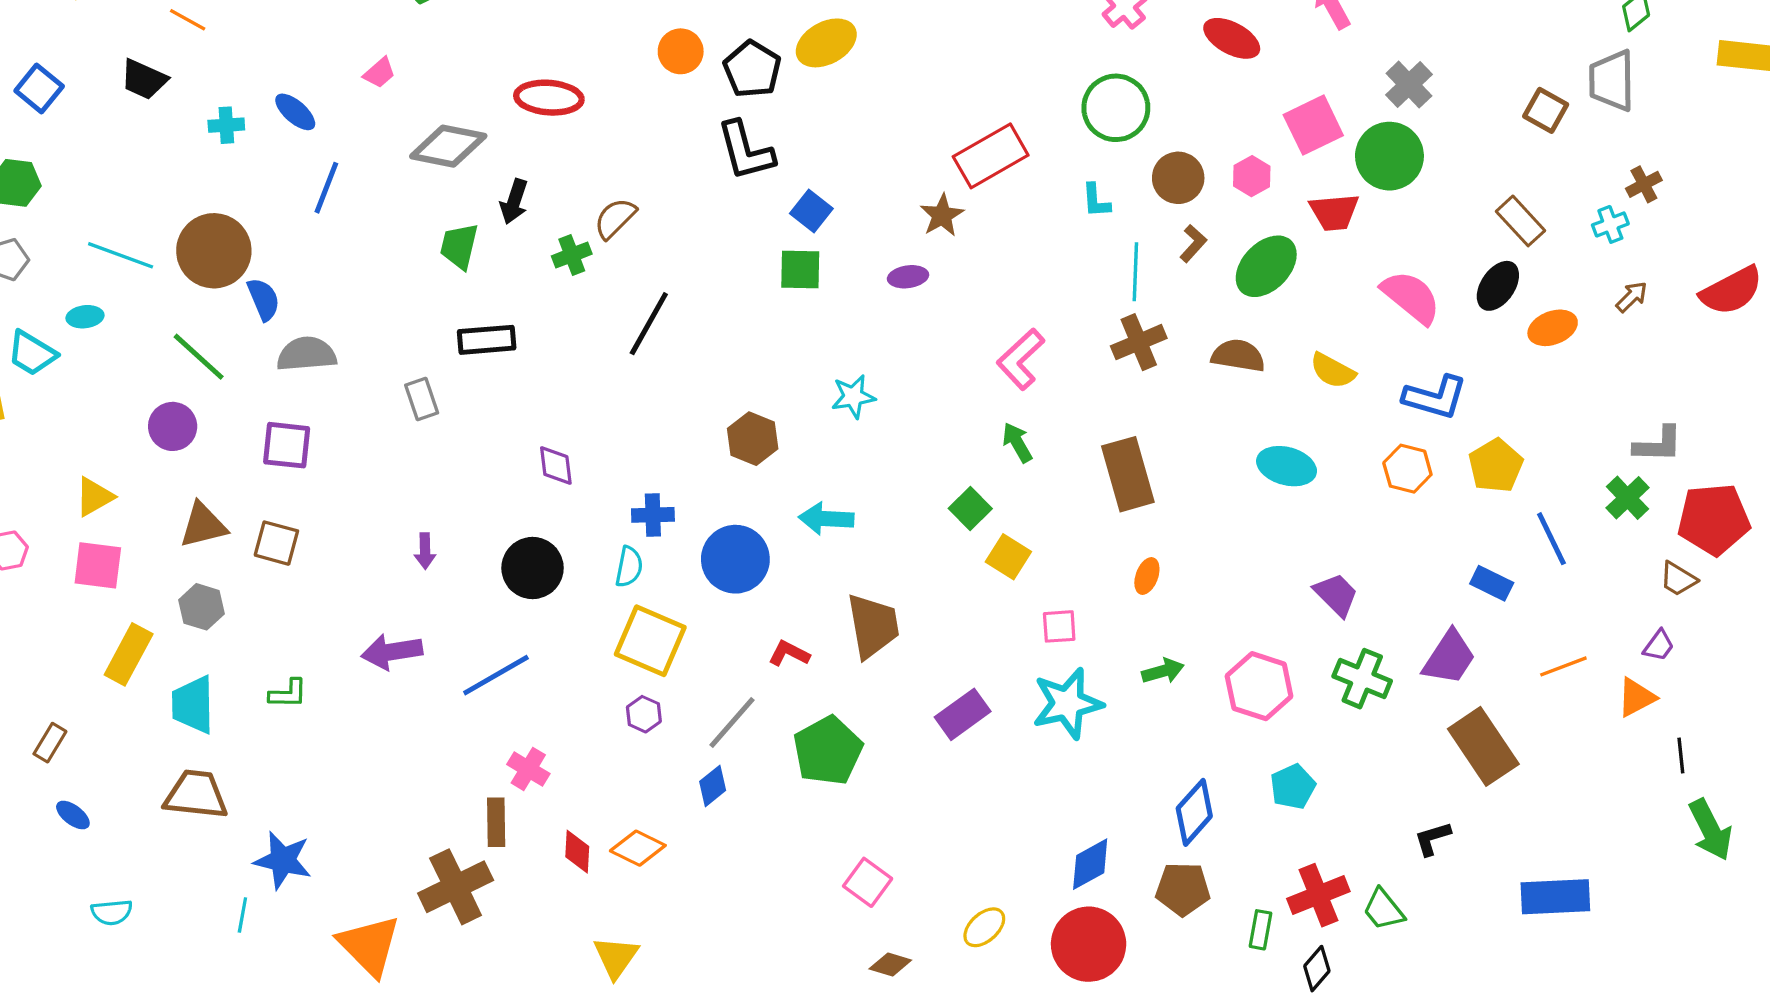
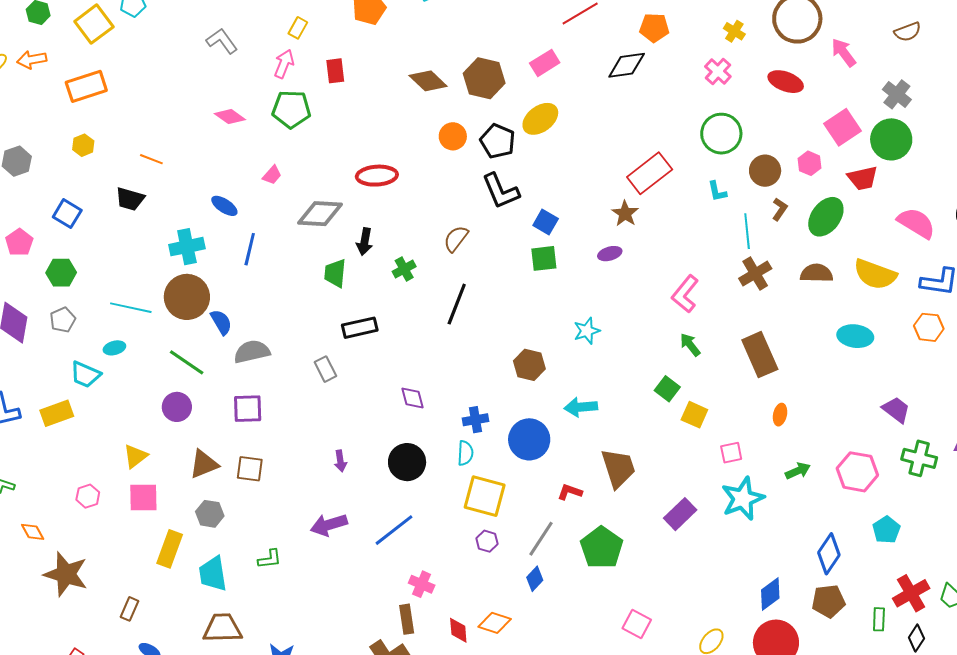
cyan cross: (226, 125) -> (187, 247), moved, size x1.6
brown semicircle: (615, 218) -> (456, 239), moved
yellow semicircle: (1333, 371) -> (875, 274), size x1.5

